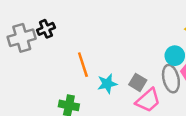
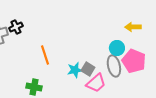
cyan star: (107, 84) -> (75, 70), moved

